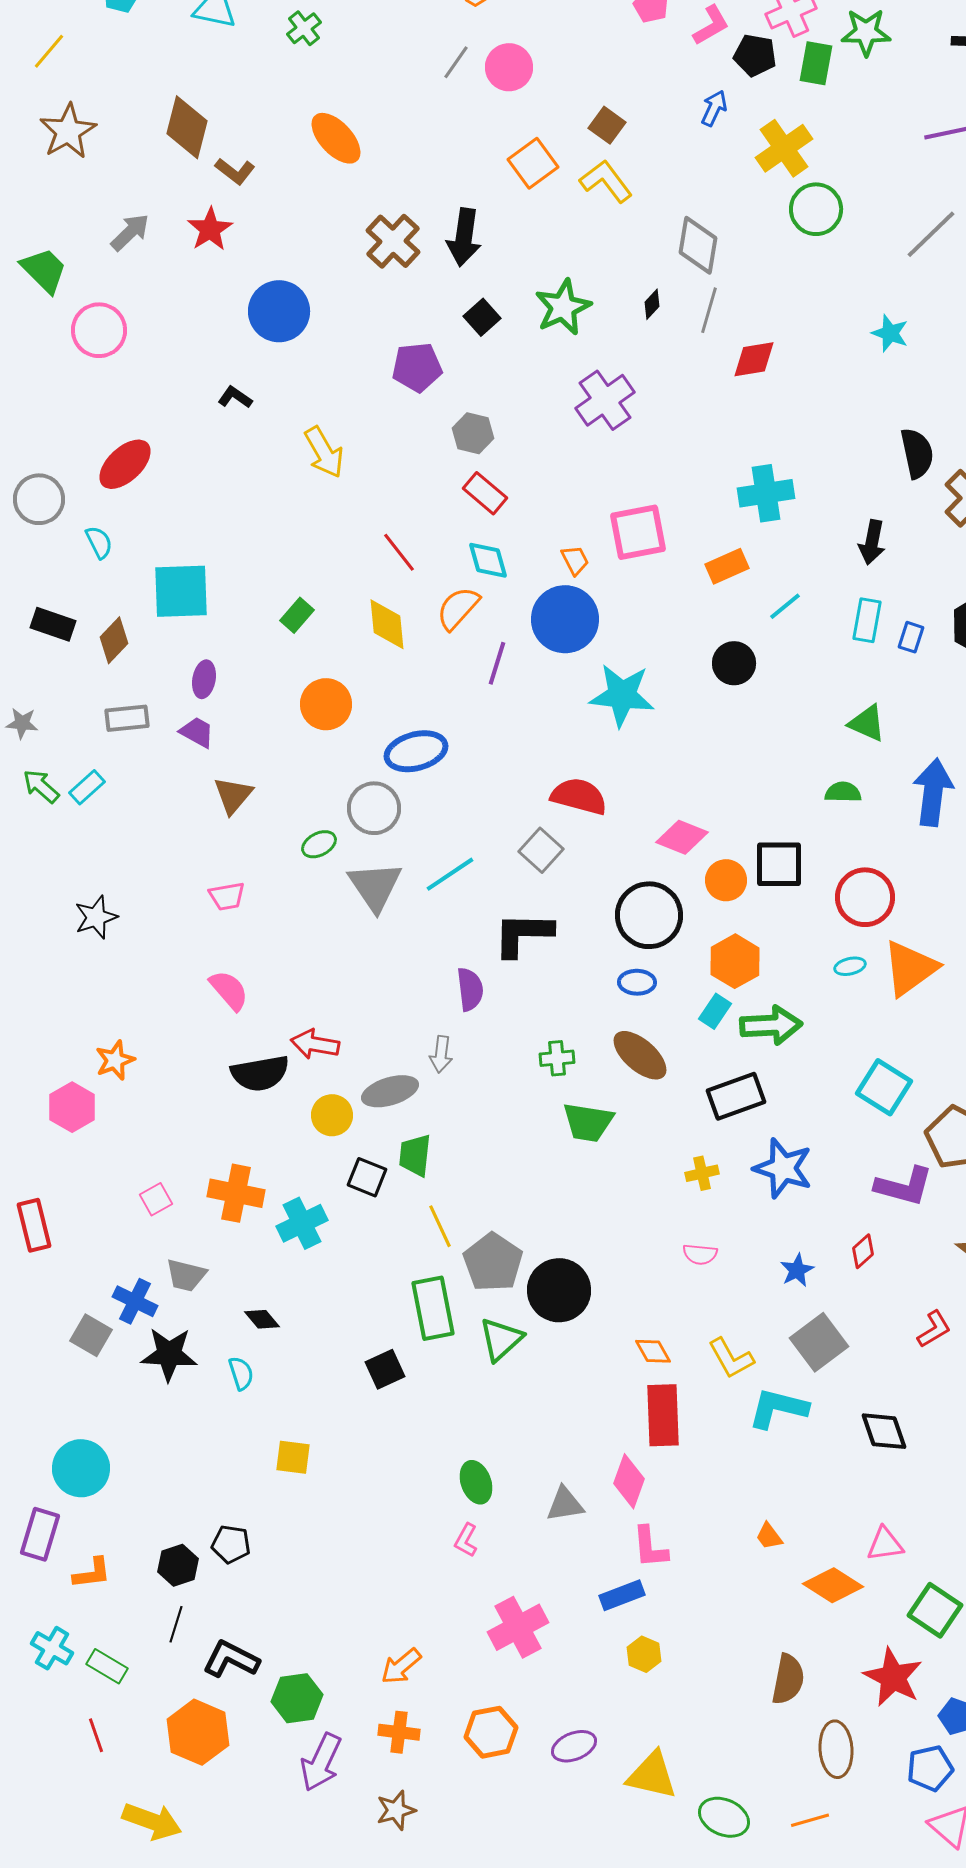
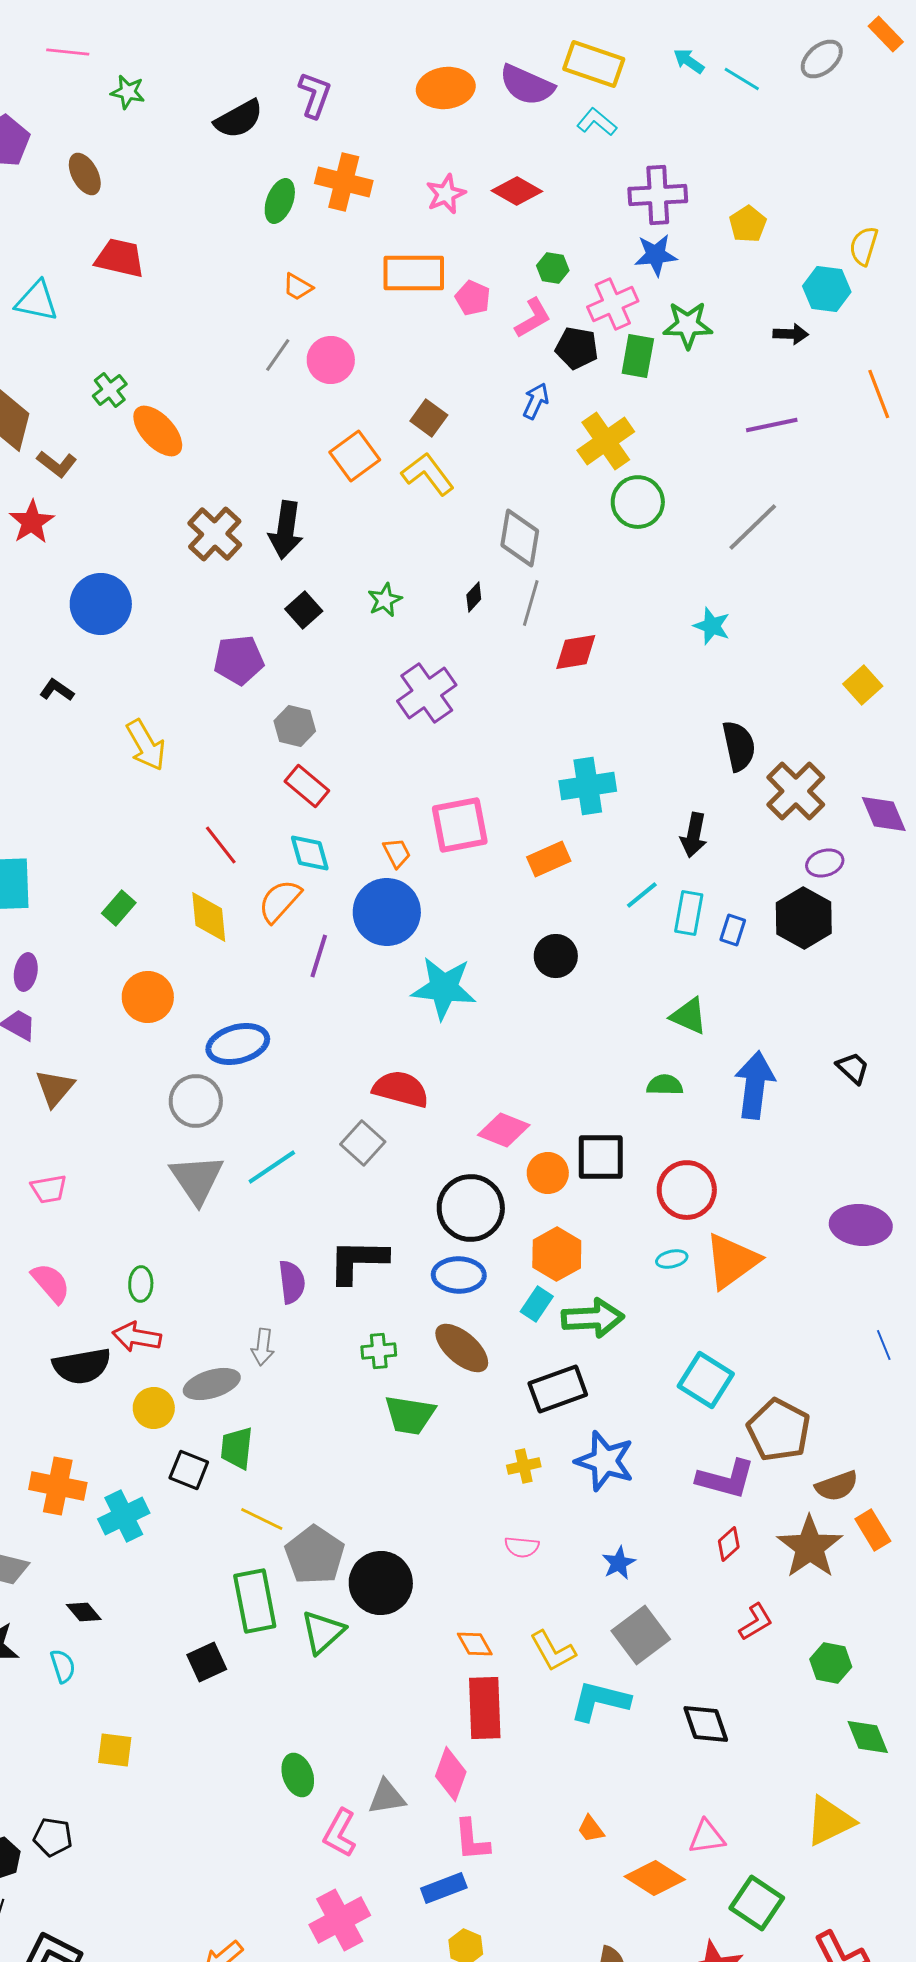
green cross: (304, 28) -> (110, 390), moved
green star: (563, 307) -> (385, 600), size x0.6
cyan line: (785, 606) -> (642, 895), moved
green ellipse: (319, 844) -> (141, 1284), moved, turned -60
black L-shape: (523, 934) -> (358, 1261), moved
blue ellipse: (637, 982) -> (459, 1275), size x1.4
yellow line: (440, 1226) -> (262, 1519), turned -39
red diamond: (863, 1251) -> (729, 1544), moved
pink L-shape: (466, 1540) -> (340, 1833), moved, size x1.4

